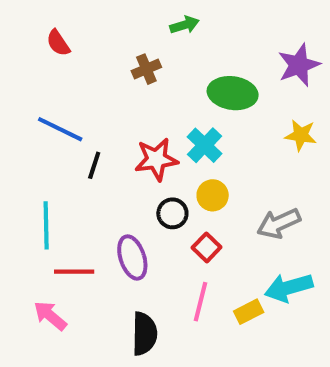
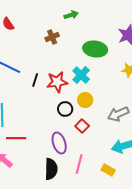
black line: (94, 165) -> (35, 80), moved
purple ellipse: (132, 258) -> (59, 143), moved
pink line: (201, 302) -> (79, 164), moved
yellow rectangle: (249, 312) -> (108, 170), moved, turned 56

